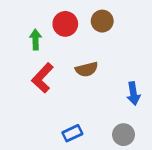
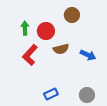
red circle: (65, 24) -> (46, 31), moved
blue arrow: (133, 93) -> (88, 55), moved, turned -56

